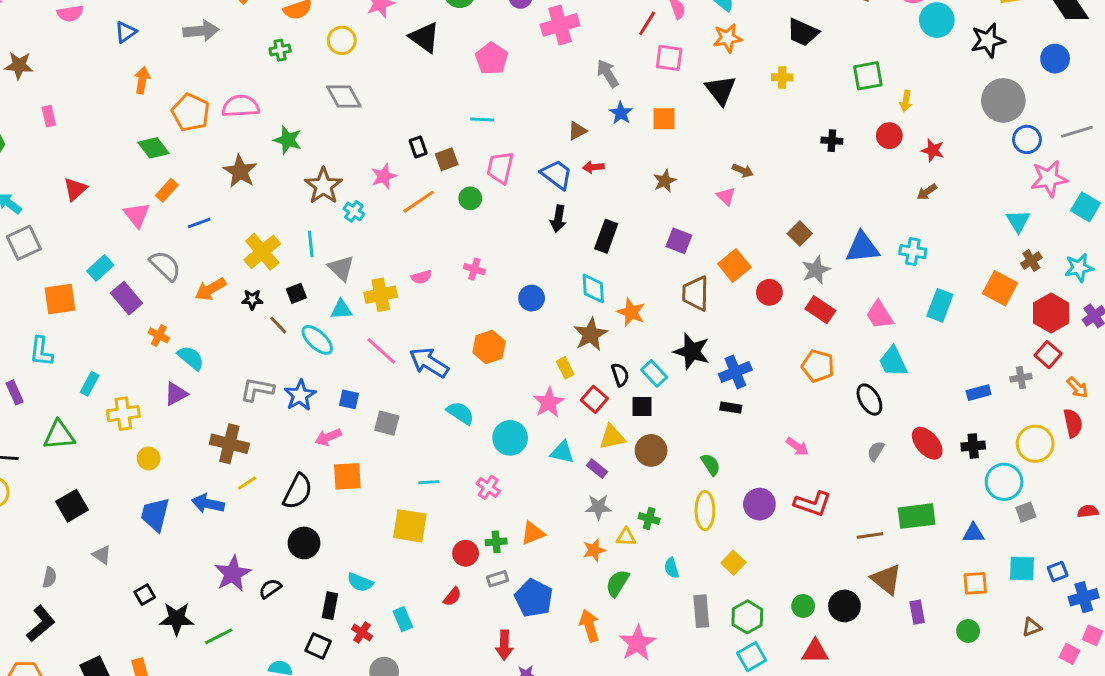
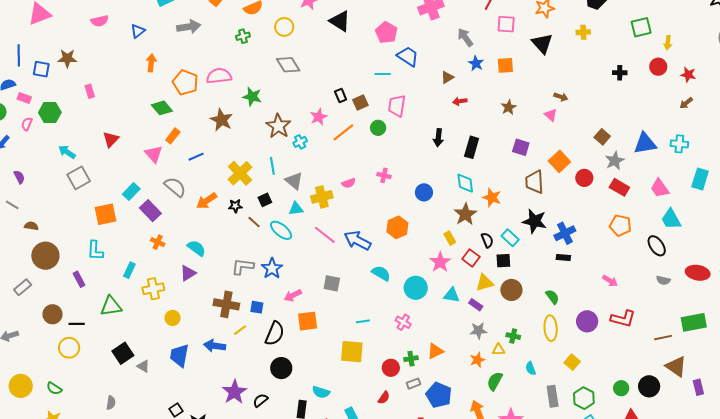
blue trapezoid: (557, 174) -> (408, 56), moved
cyan cross: (354, 211) -> (300, 142), turned 32
orange cross: (159, 335) -> (158, 242), moved
blue square: (349, 399) -> (257, 307), moved
red ellipse: (927, 443) -> (698, 273), turned -35
gray semicircle: (876, 451) -> (663, 280), turned -104
gray triangle: (102, 555) -> (143, 366), moved

